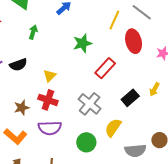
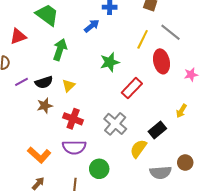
green arrow: (33, 32) -> (60, 50), size x1.5
yellow triangle: (50, 76) -> (69, 86), moved
black rectangle: (130, 98) -> (157, 130), moved
brown star: (22, 108) -> (45, 106), moved
green circle: (86, 142) -> (99, 169), moved

